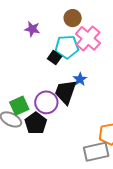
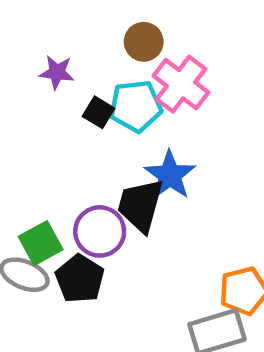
black square: (55, 58) -> (98, 112), moved
blue star: (80, 79) -> (170, 175), size x1.6

